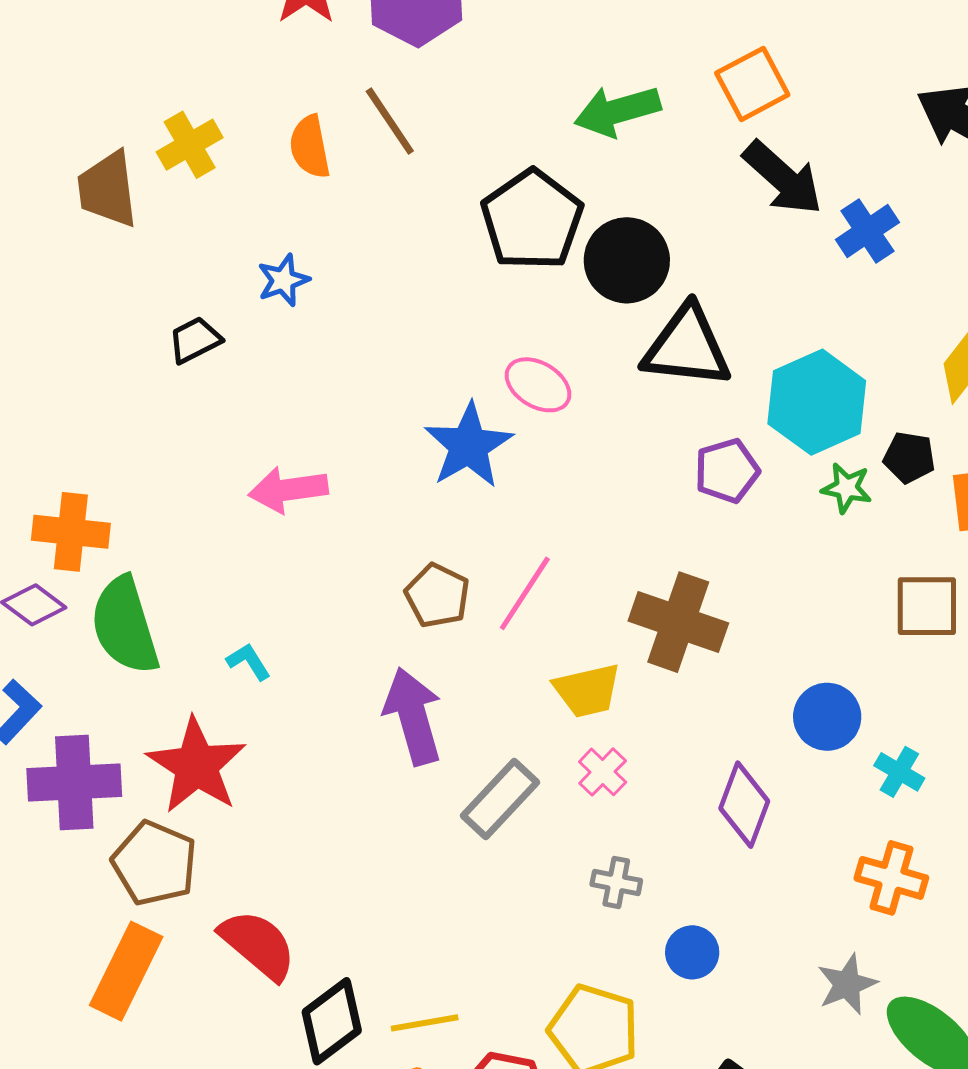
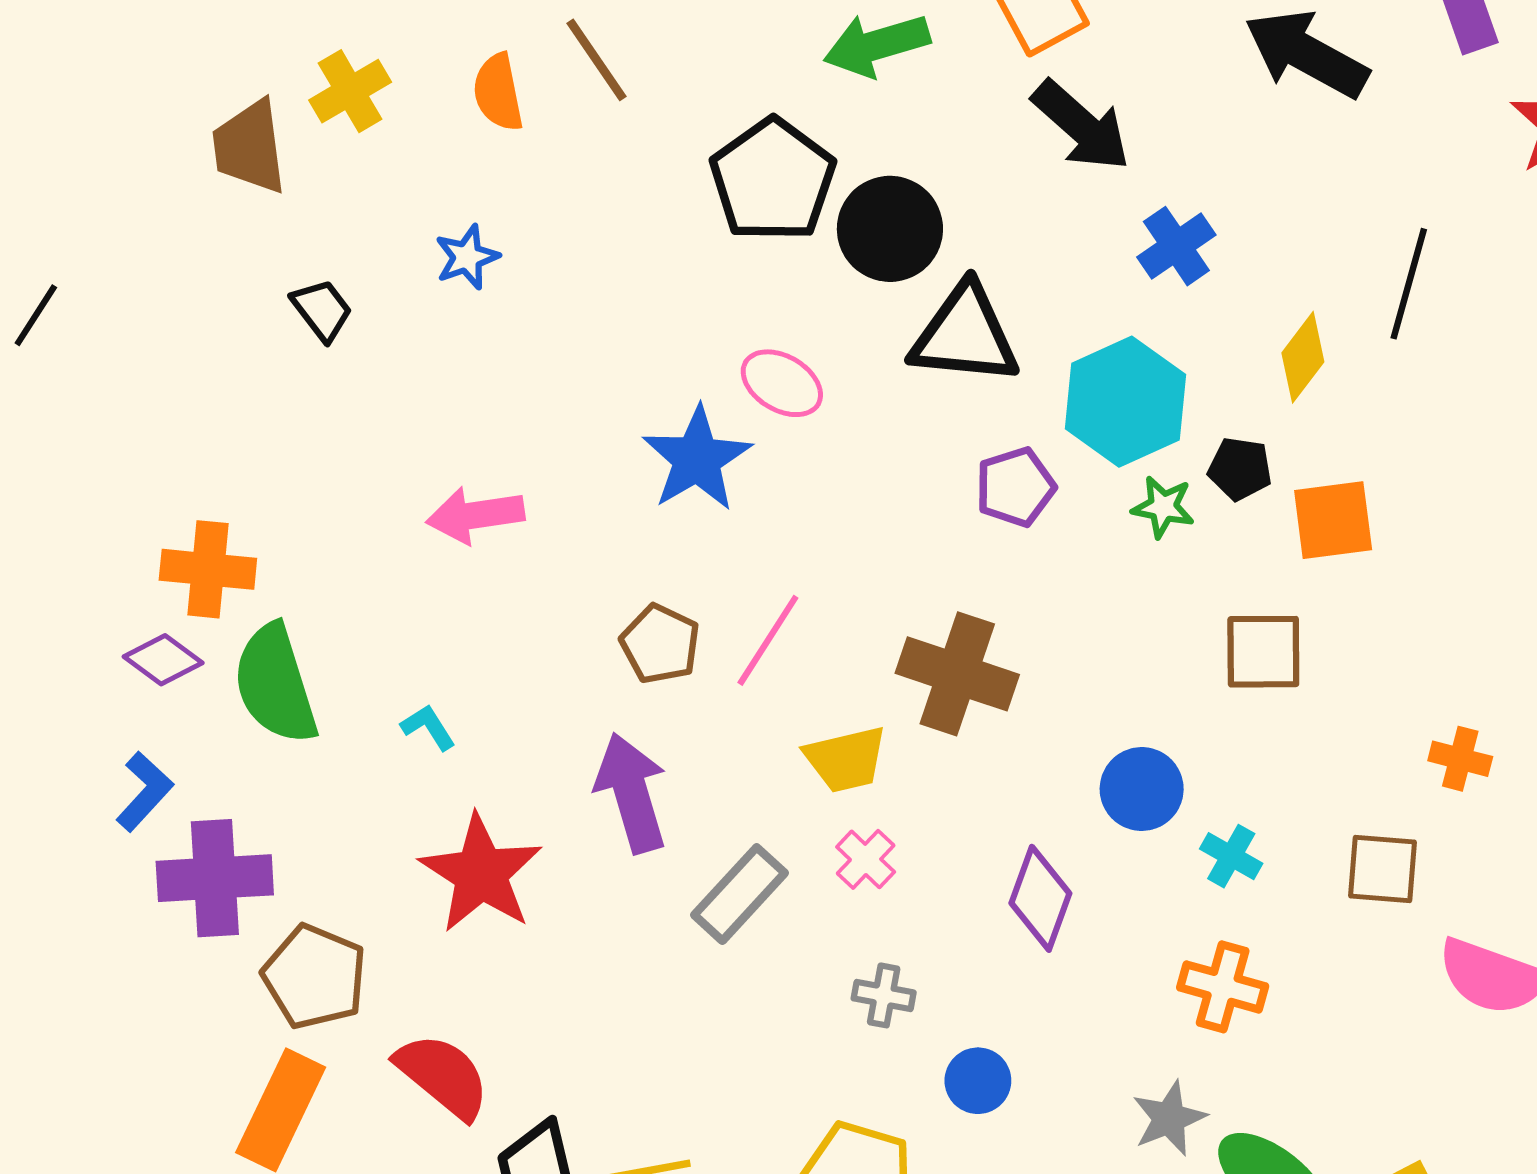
blue cross: (867, 231) -> (1176, 246), moved
black trapezoid: (195, 340) -> (322, 310), moved, turned 80
red star: (196, 766) -> (481, 874), moved

